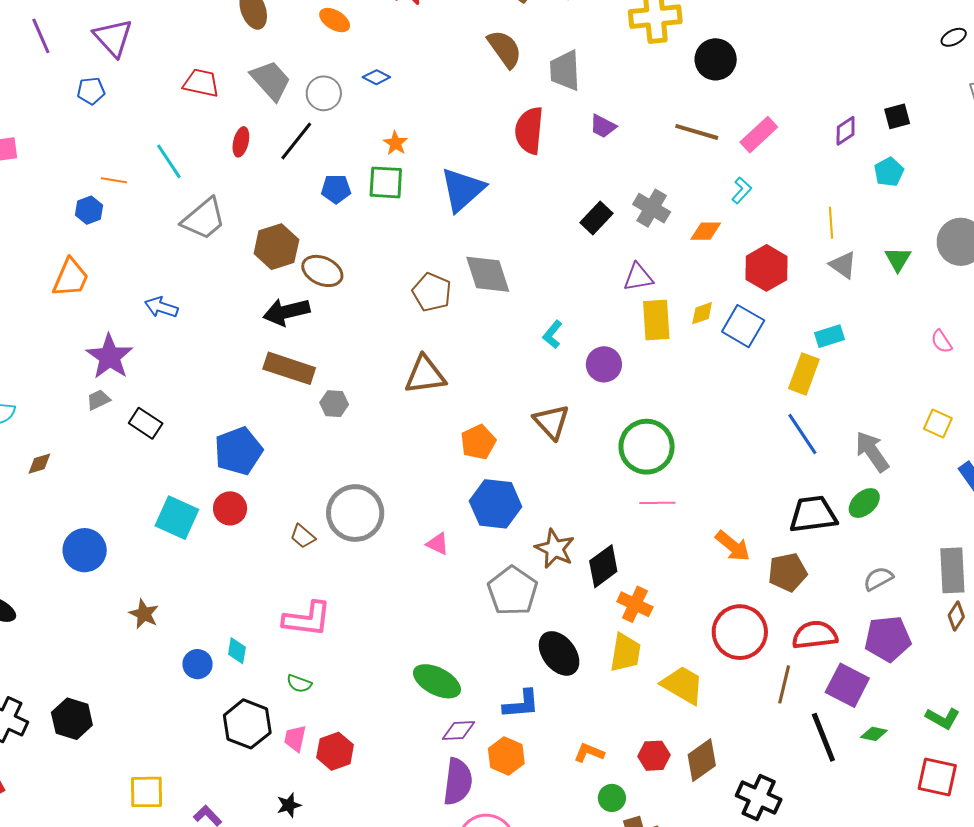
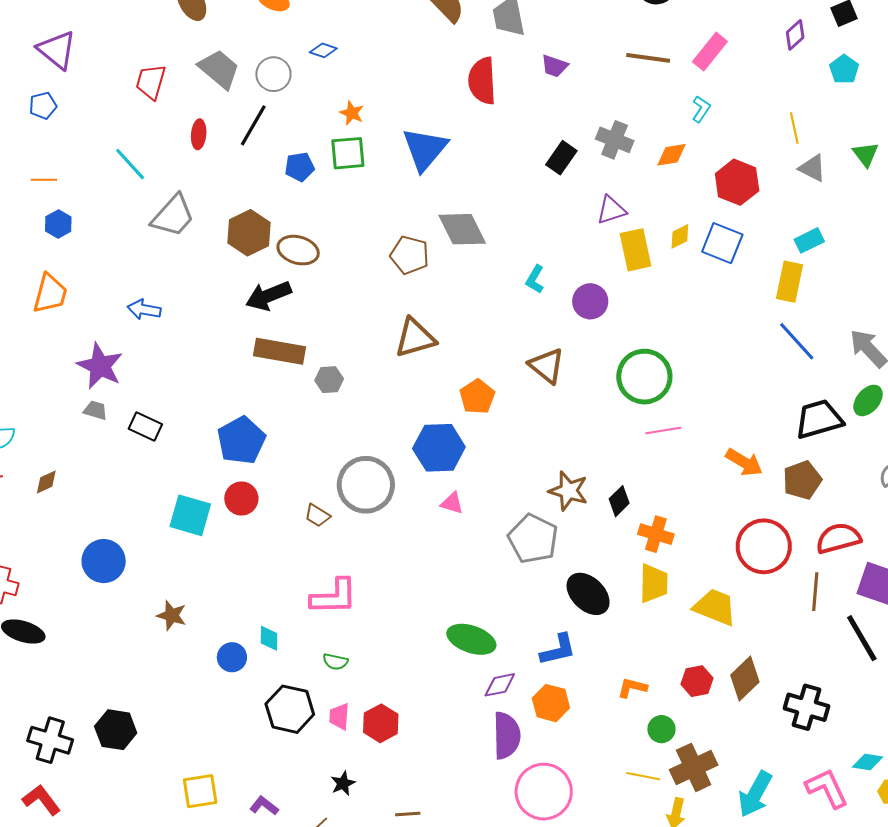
red trapezoid: (201, 83) -> (151, 82), turned -78
orange line: (114, 180) -> (44, 180), moved
gray trapezoid: (98, 400) -> (95, 410), turned 50
blue hexagon: (496, 504) -> (439, 448), moved
black diamond: (603, 566) -> (619, 501), size x0.7

